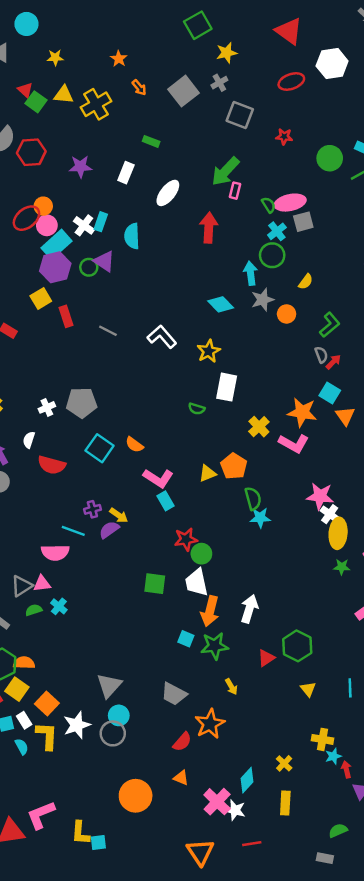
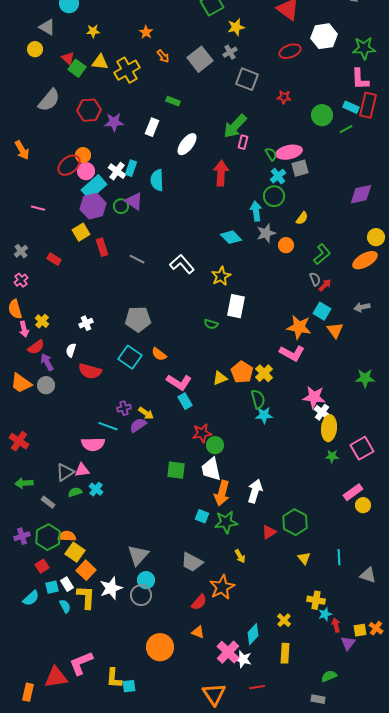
red hexagon: (31, 152) -> (89, 110), moved
gray pentagon: (82, 403) -> (138, 319), moved
yellow cross: (259, 427) -> (264, 373), moved
yellow square: (17, 689) -> (75, 552), moved

